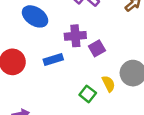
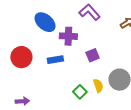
purple cross: (75, 36) -> (68, 36), moved

